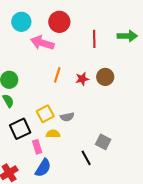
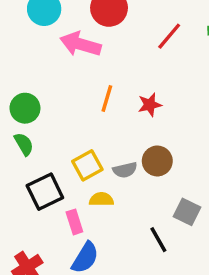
red line: (94, 39) -> (169, 36), turned 42
brown circle: (105, 77) -> (157, 161), moved

